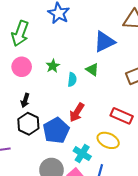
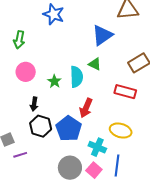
green arrow: (20, 34) -> (19, 40), size x0.7
green star: (53, 66) -> (54, 81), moved
cyan semicircle: (72, 80) -> (77, 77), size x1.5
red rectangle: (122, 116) -> (125, 92), moved

